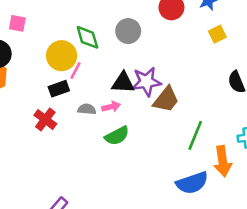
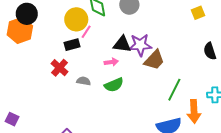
gray semicircle: (87, 109) -> (84, 81), moved

